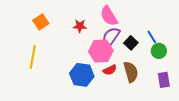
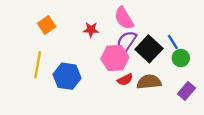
black square: (131, 43) -> (149, 49), size x1.6
brown semicircle: (131, 72) -> (149, 82), turned -80
blue hexagon: (82, 75) -> (67, 76), moved
purple rectangle: (164, 80) -> (187, 91), turned 49

